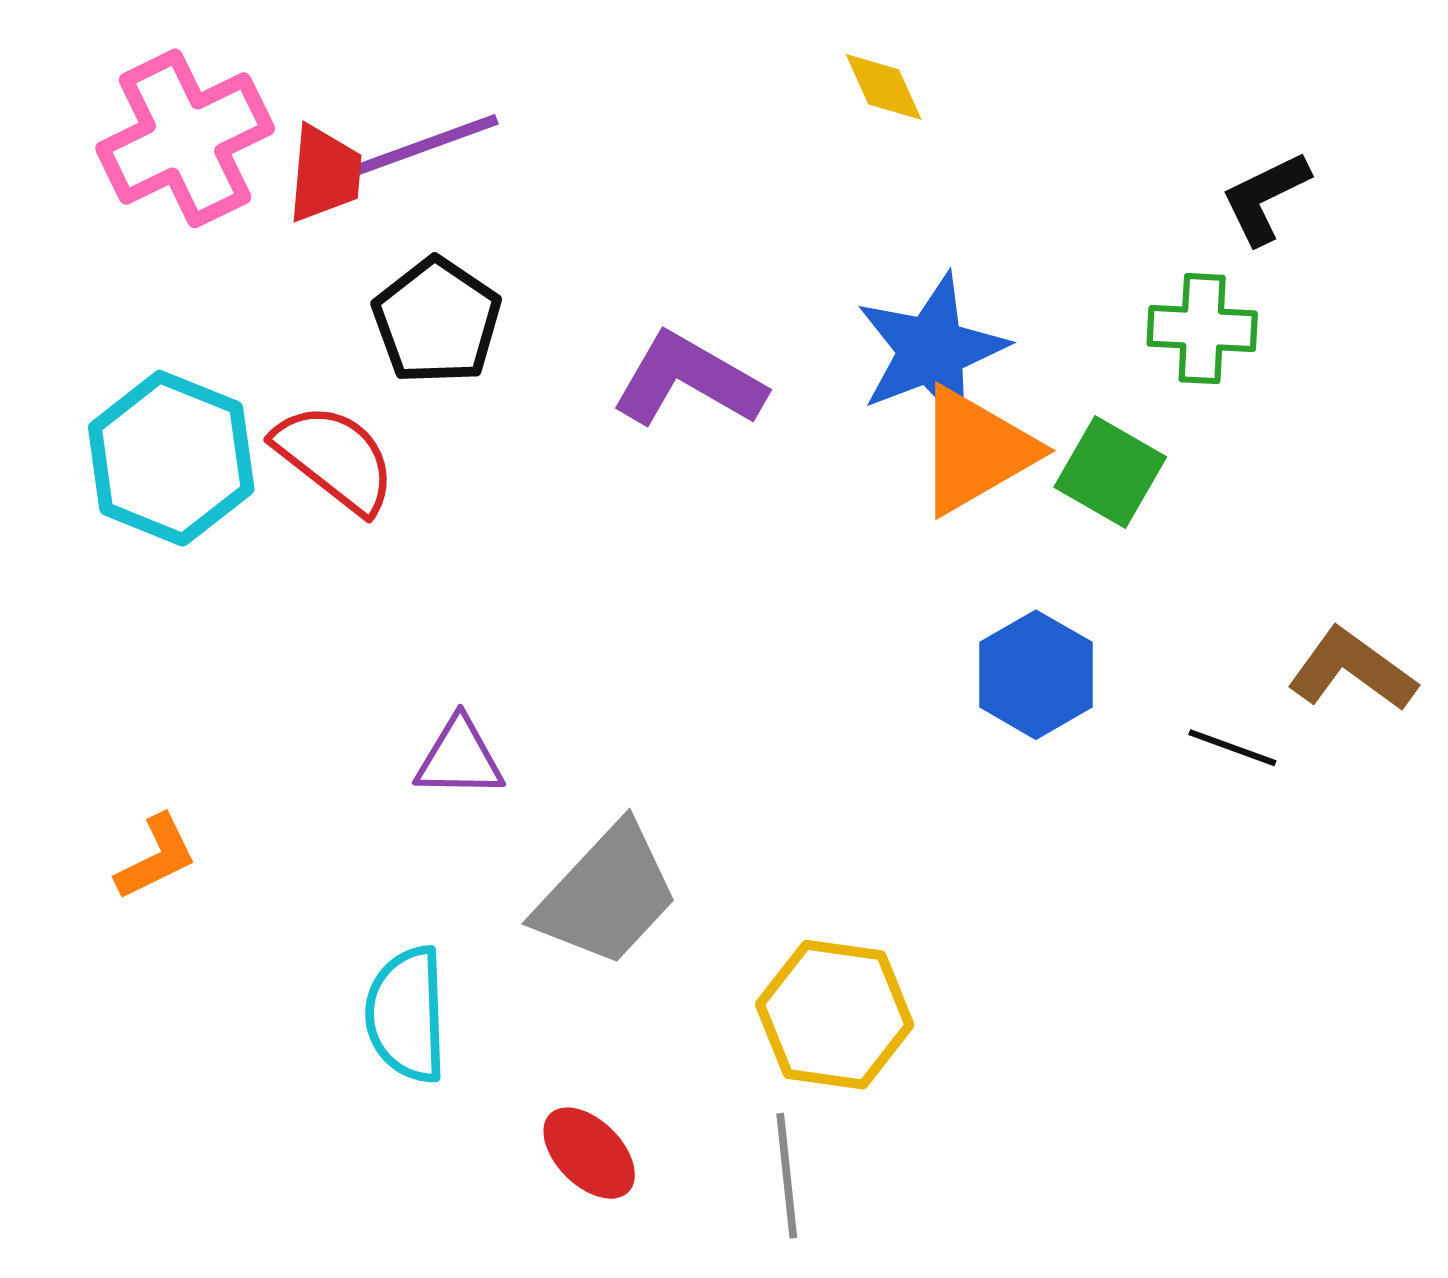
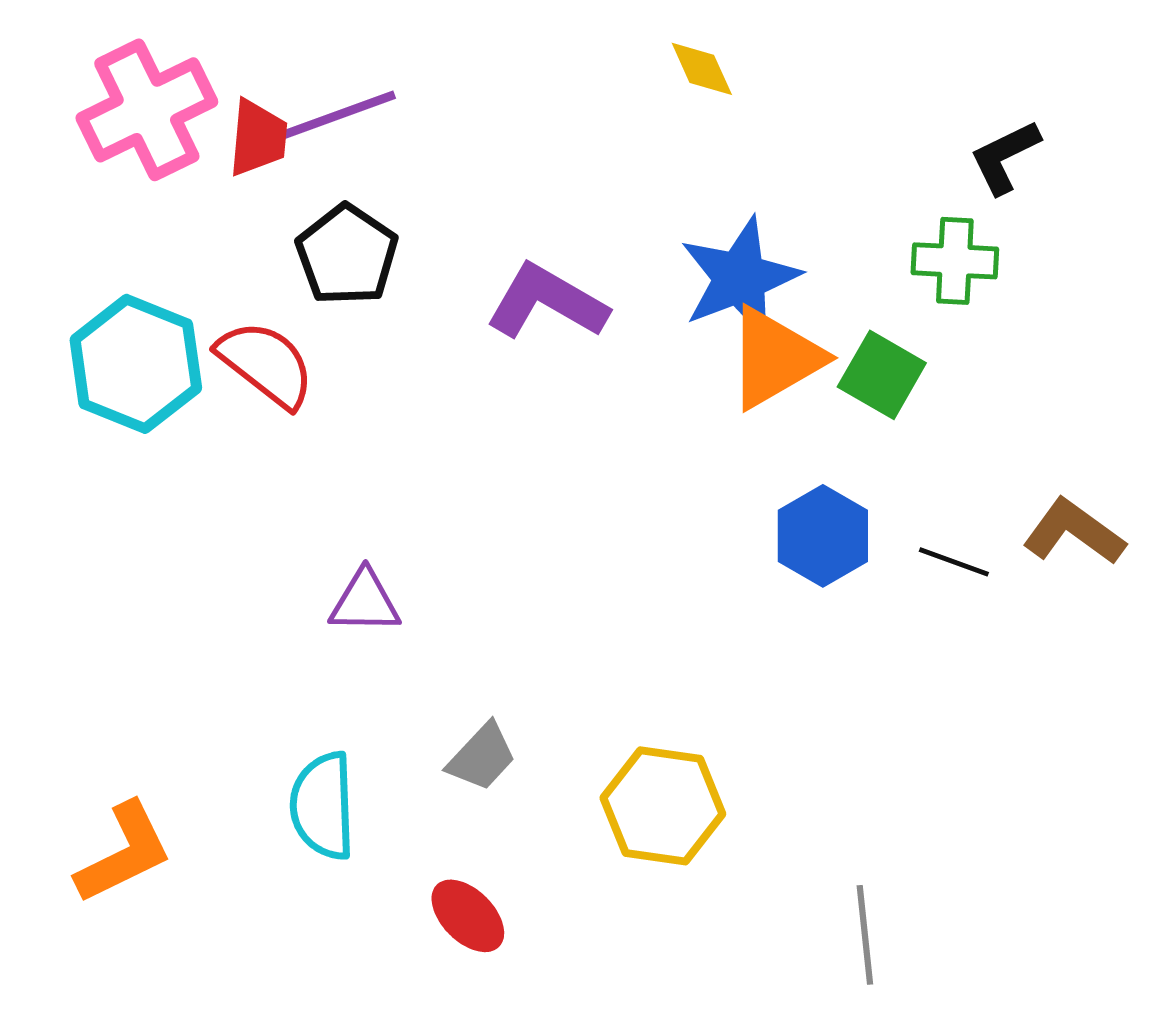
black line: (1232, 748) -> (954, 562), moved
orange L-shape: (156, 857) -> (124, 853), moved, size x1.5
gray trapezoid: (607, 895) -> (482, 757), moved, size x0.6
gray line: (787, 1176) -> (865, 935), moved

